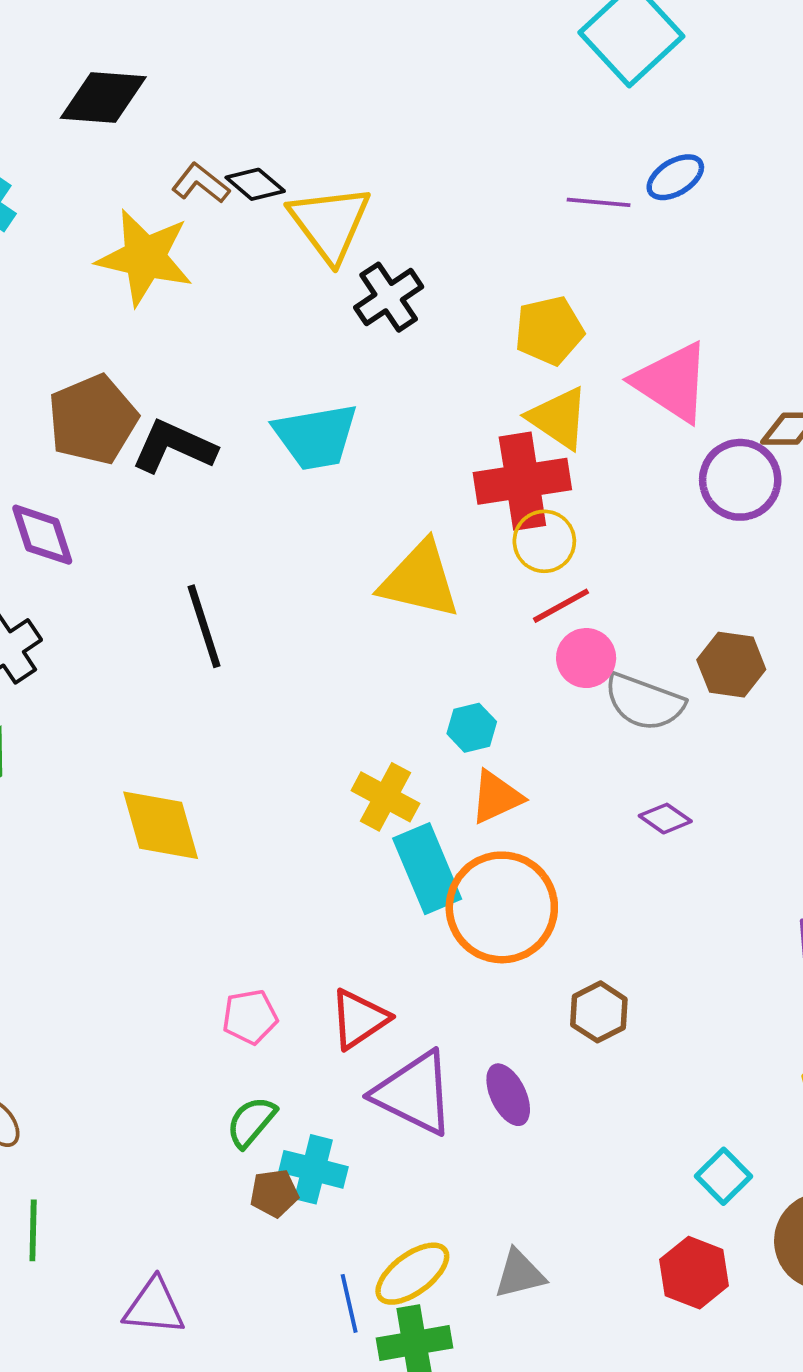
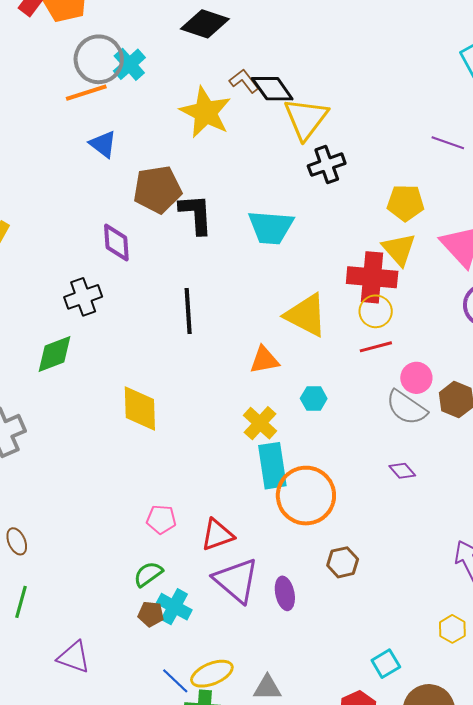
black diamond: (255, 184) -> (272, 89), size x1.4
black L-shape: (174, 447) -> (196, 214), turned 48
pink circle: (586, 658) -> (416, 378), moved
orange triangle: (496, 797) -> (264, 360), moved
blue line: (349, 1303) -> (175, 681), turned -48

